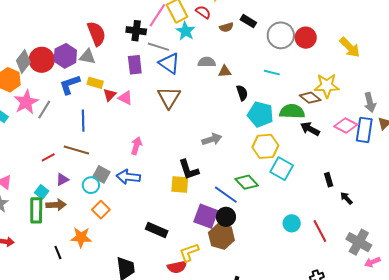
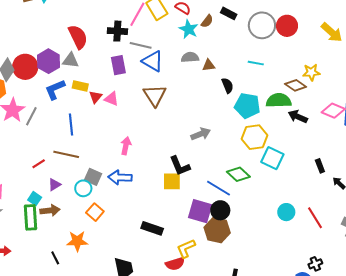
brown semicircle: (226, 27) -> (207, 21), turned -32
cyan star: (186, 31) -> (189, 29), moved
yellow star: (327, 86) -> (311, 72), size x0.7

